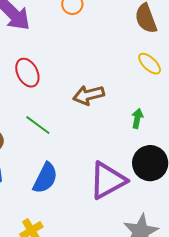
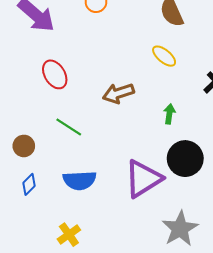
yellow ellipse: (150, 64) -> (164, 56), moved
blue semicircle: (45, 178) -> (80, 180), turned 64

